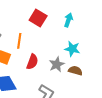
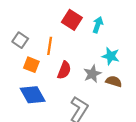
cyan arrow: (68, 20) -> (98, 25), moved

